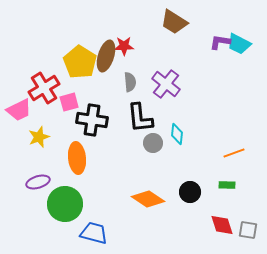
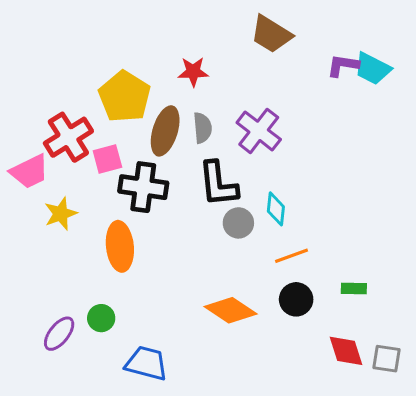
brown ellipse: (106, 56) -> (165, 131), moved
orange line: (234, 153) -> (291, 256), moved
purple ellipse: (38, 182) -> (59, 334), moved, turned -35
green circle: (65, 204) -> (101, 318), size x0.5

